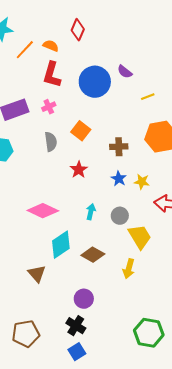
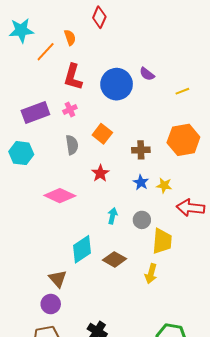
red diamond: (78, 30) -> (99, 17), moved
orange semicircle: (51, 46) -> (70, 37), moved, turned 49
yellow line: (148, 97) -> (182, 91), moved
pink diamond: (43, 211) -> (60, 196), moved
yellow trapezoid: (140, 237) -> (162, 241), turned 36
purple circle: (84, 299) -> (51, 304), moved

